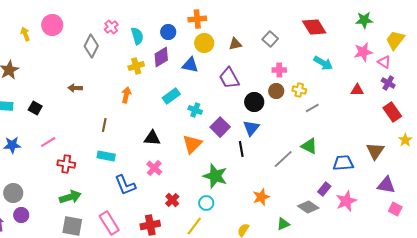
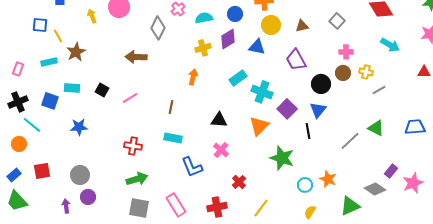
cyan semicircle: (137, 36) -> (204, 18), turned -84
brown arrow: (75, 88) -> (136, 57), moved, size x1.5
cyan cross: (195, 110) -> (262, 92), size x1.5
pink line: (48, 142) -> (130, 98), moved
blue trapezoid: (343, 163) -> (415, 127), moved
orange star: (261, 197) -> (328, 179), turned -30
cyan circle: (206, 203) -> (305, 185), moved
green triangle: (283, 224) -> (350, 206), size x1.5

